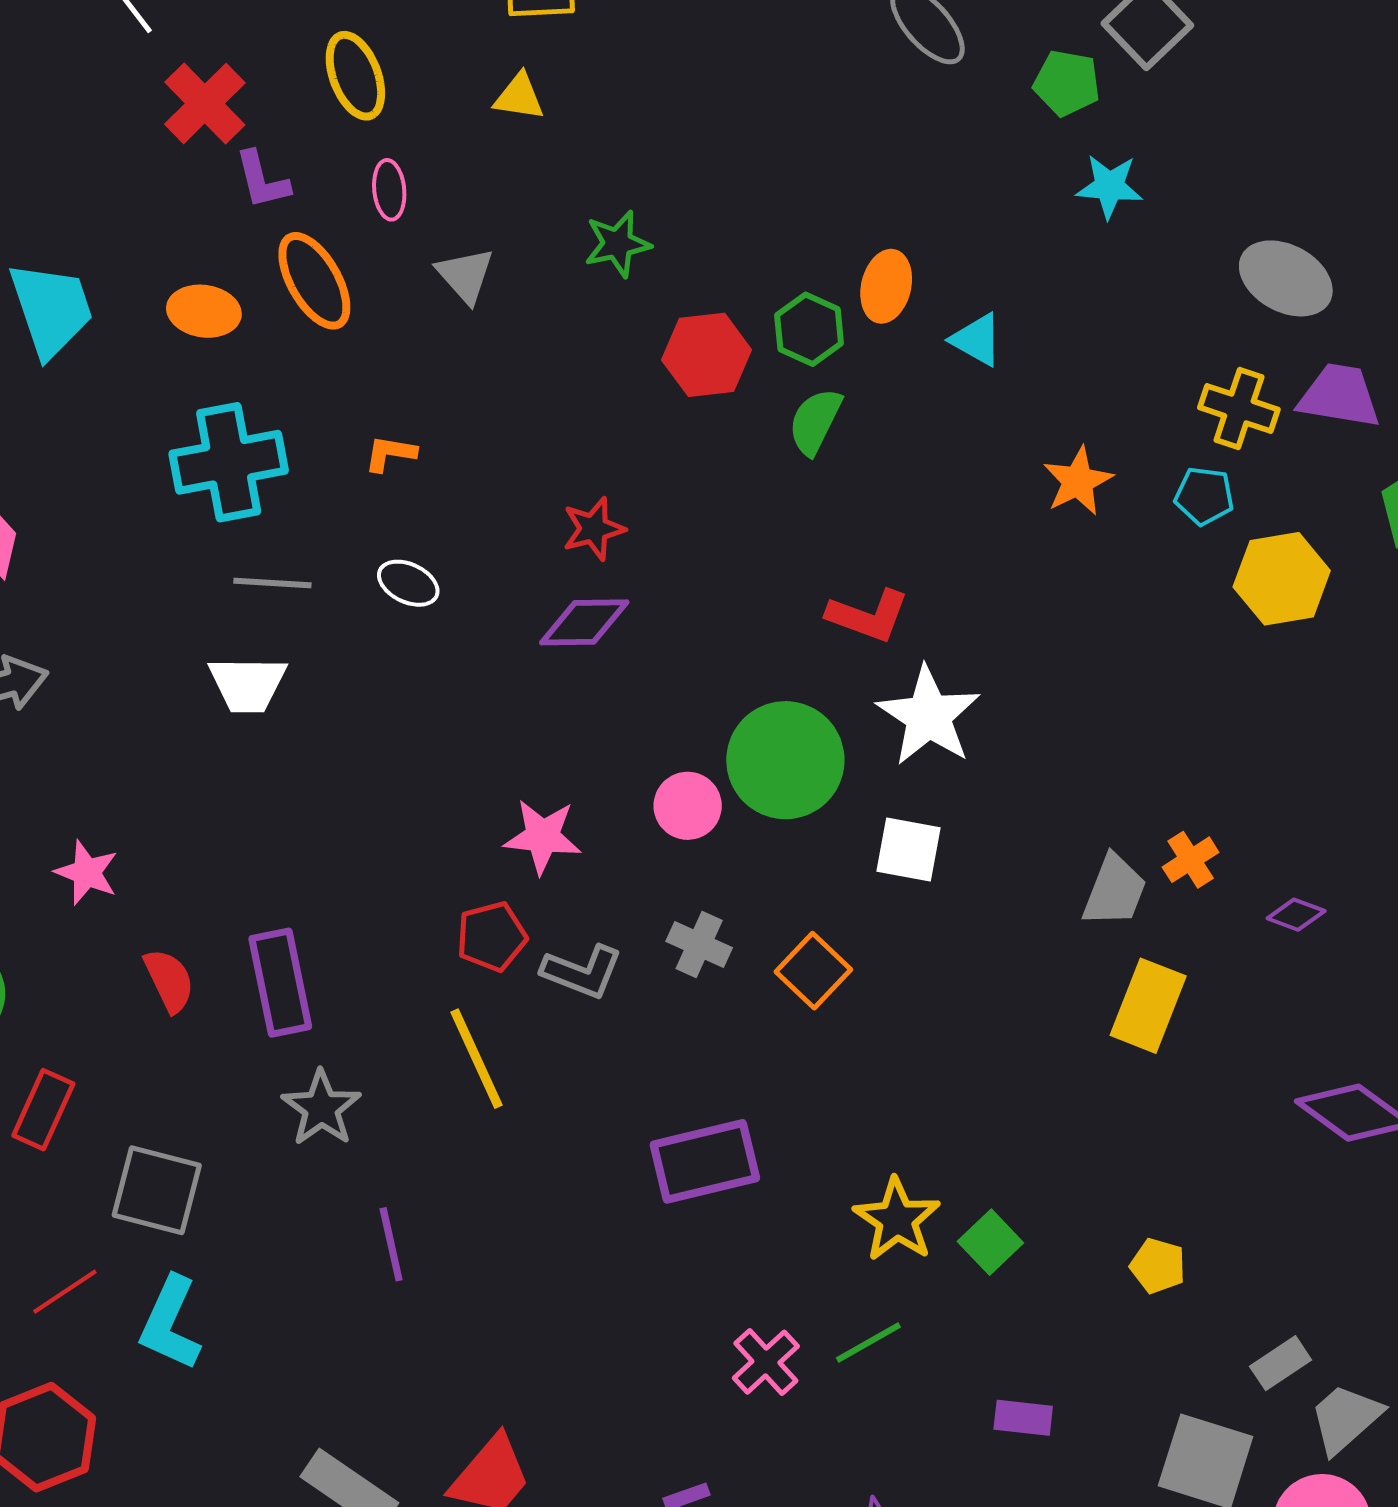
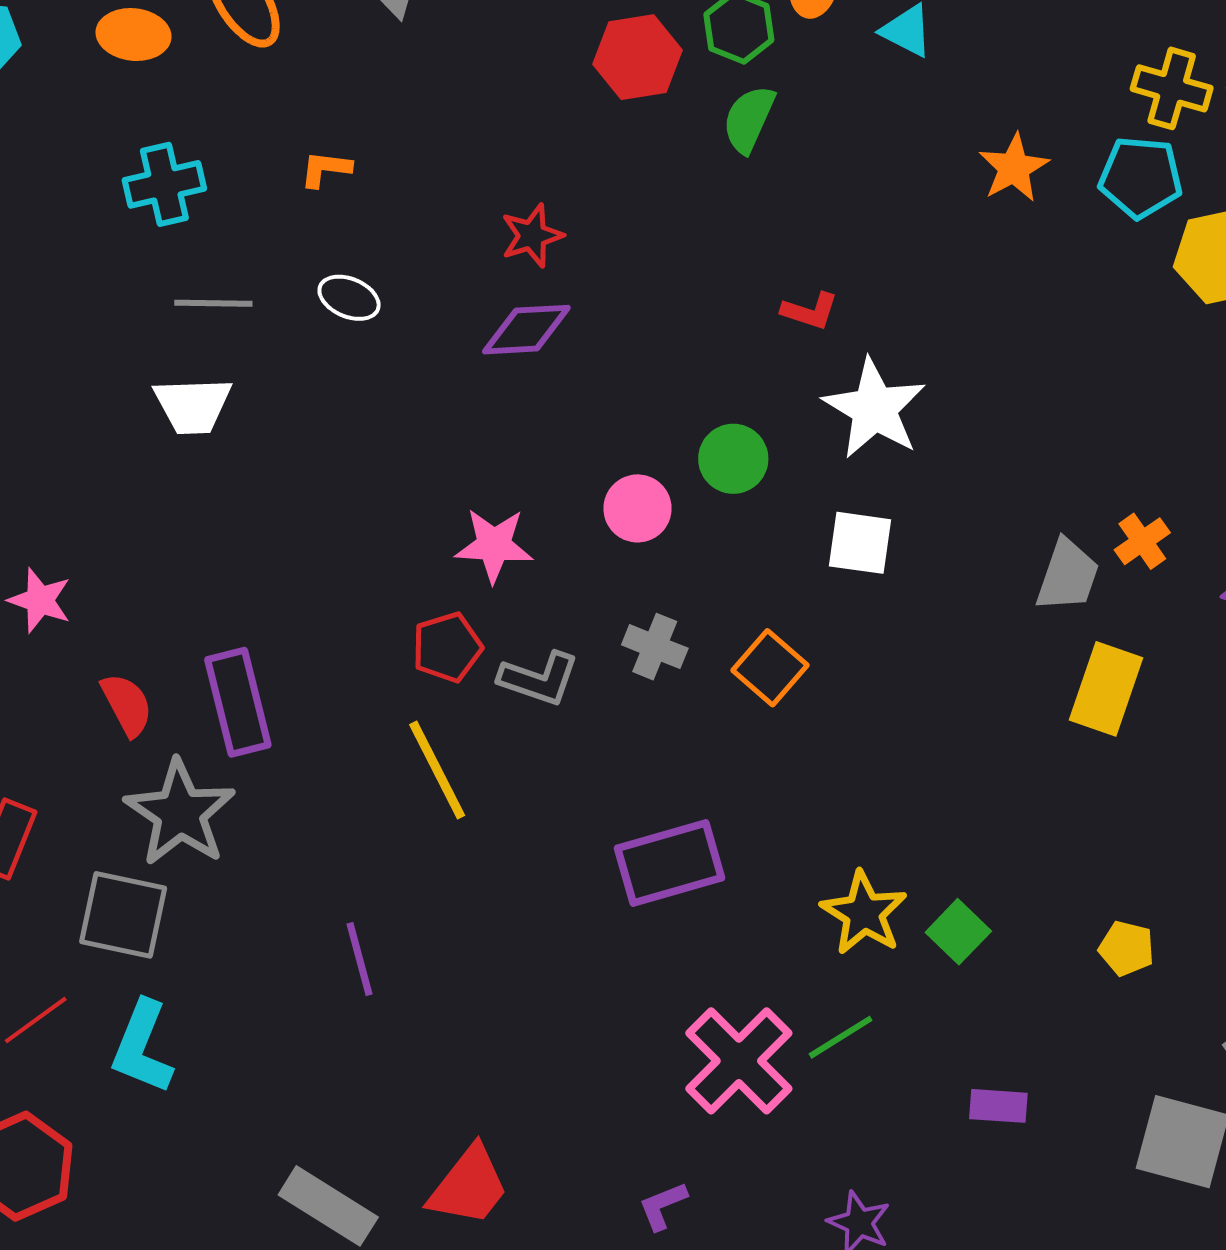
cyan cross: (229, 462) -> (164, 184), size x0.7
cyan pentagon: (1204, 496) -> (1141, 177), size x1.4
red L-shape: (868, 616) -> (810, 311), size x0.7
green circle: (785, 760) -> (733, 459), size x0.6
gray star: (321, 1108) -> (180, 813), moved, size x1.4
pink cross: (766, 1362) -> (739, 1061), size x1.6

